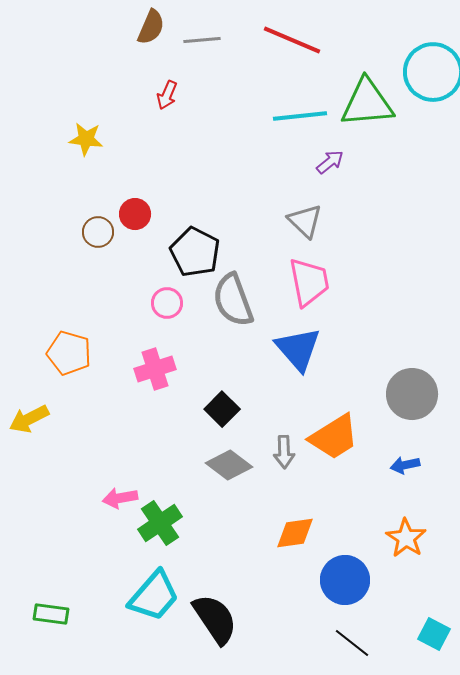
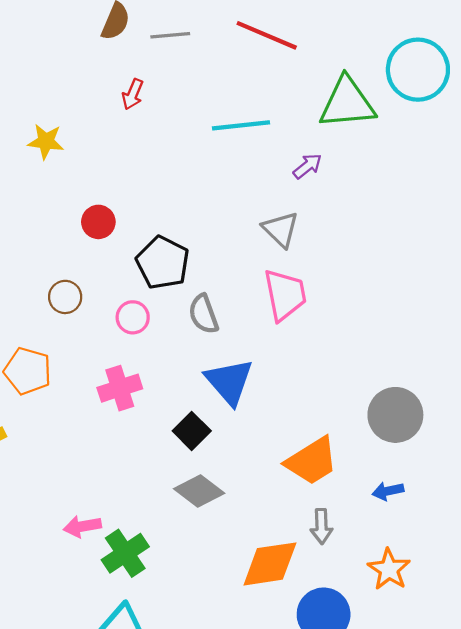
cyan line: (300, 116) -> (241, 125), moved
brown circle: (98, 232) -> (65, 297), moved
gray semicircle: (233, 300) -> (203, 314), size x0.7
blue triangle: (298, 349) -> (229, 382), moved
gray arrow: (284, 452) -> (321, 526), moved
orange diamond: (295, 533) -> (270, 564), size x1.4

